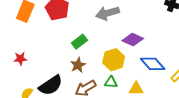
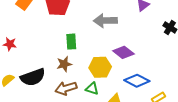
green rectangle: (79, 42) -> (71, 42), turned -70
blue diamond: (153, 64) -> (137, 81), turned -35

